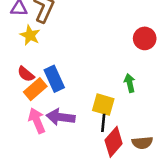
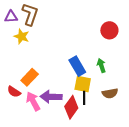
red semicircle: (26, 74) -> (14, 92), moved
blue rectangle: (54, 79) -> (77, 66), moved
red diamond: (114, 142) -> (71, 107), moved
brown semicircle: (142, 143) -> (110, 93), moved

